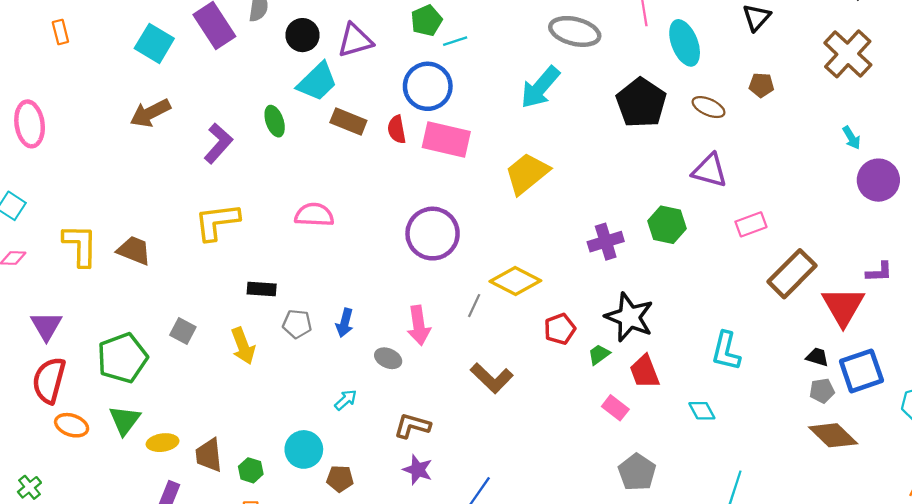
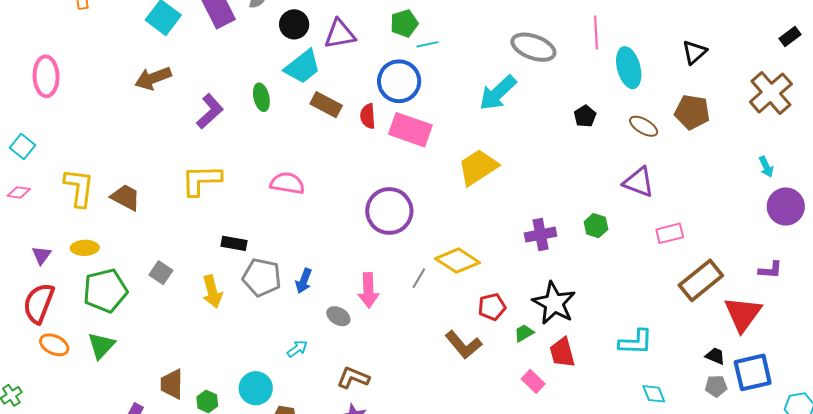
brown pentagon: (761, 85) -> (692, 112), size x1.6
black pentagon: (641, 103) -> (585, 116), size x0.5
green hexagon: (667, 225) -> (596, 226), size x0.7
purple L-shape: (879, 272) -> (770, 270), moved
gray pentagon: (297, 324) -> (262, 277), size x1.5
purple triangle: (46, 326) -> (41, 255), size x0.7
cyan L-shape: (726, 351) -> (636, 342), turned -108
brown L-shape: (492, 378) -> (463, 345), moved
cyan diamond: (702, 411) -> (654, 394), moved
yellow ellipse: (163, 443) -> (85, 248), moved

